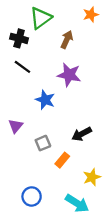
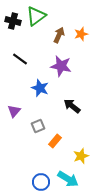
orange star: (91, 15) -> (81, 34), moved
black cross: (19, 38) -> (13, 21), moved
black arrow: (82, 134) -> (72, 106), moved, turned 66
blue circle: (32, 196) -> (41, 182), moved

